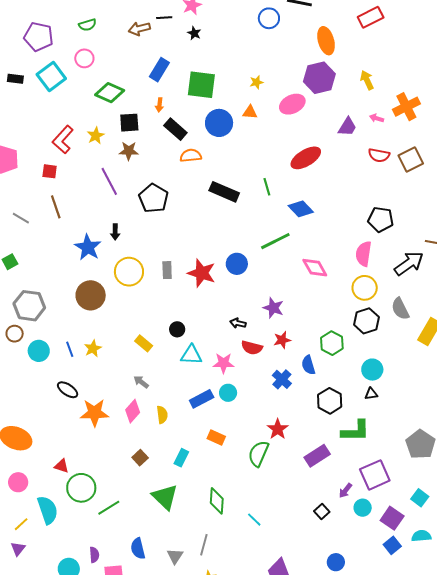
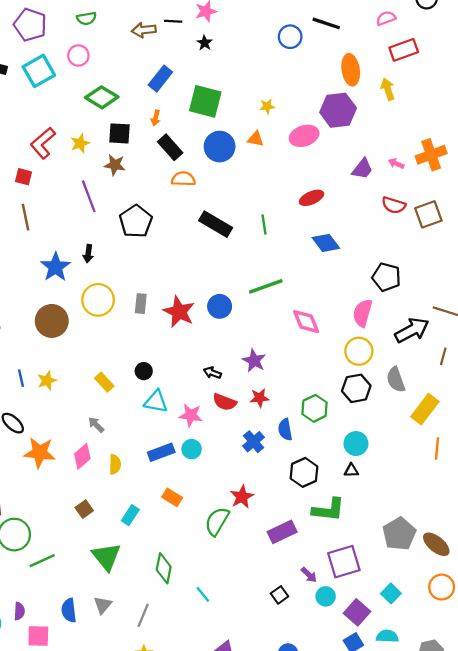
yellow arrow: (367, 80) -> (388, 89), moved
red ellipse: (306, 158) -> (312, 198), size x0.7
blue diamond: (301, 209) -> (326, 243), moved
purple arrow: (345, 491) -> (309, 575), turned -91
gray triangle: (175, 556) -> (103, 605), moved

